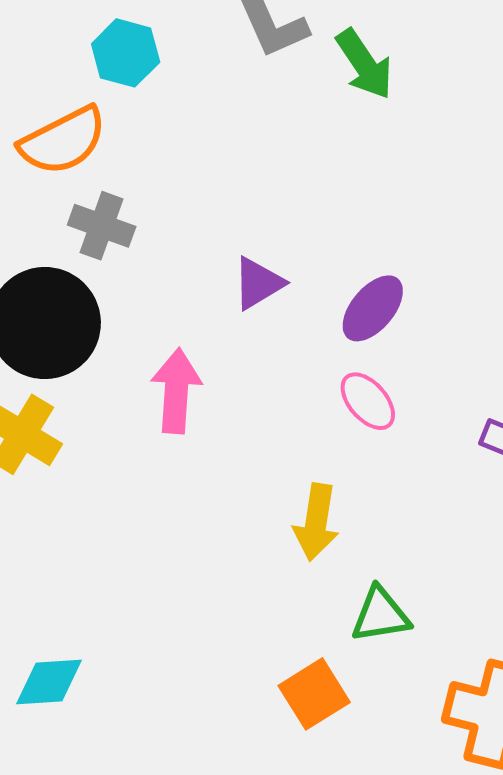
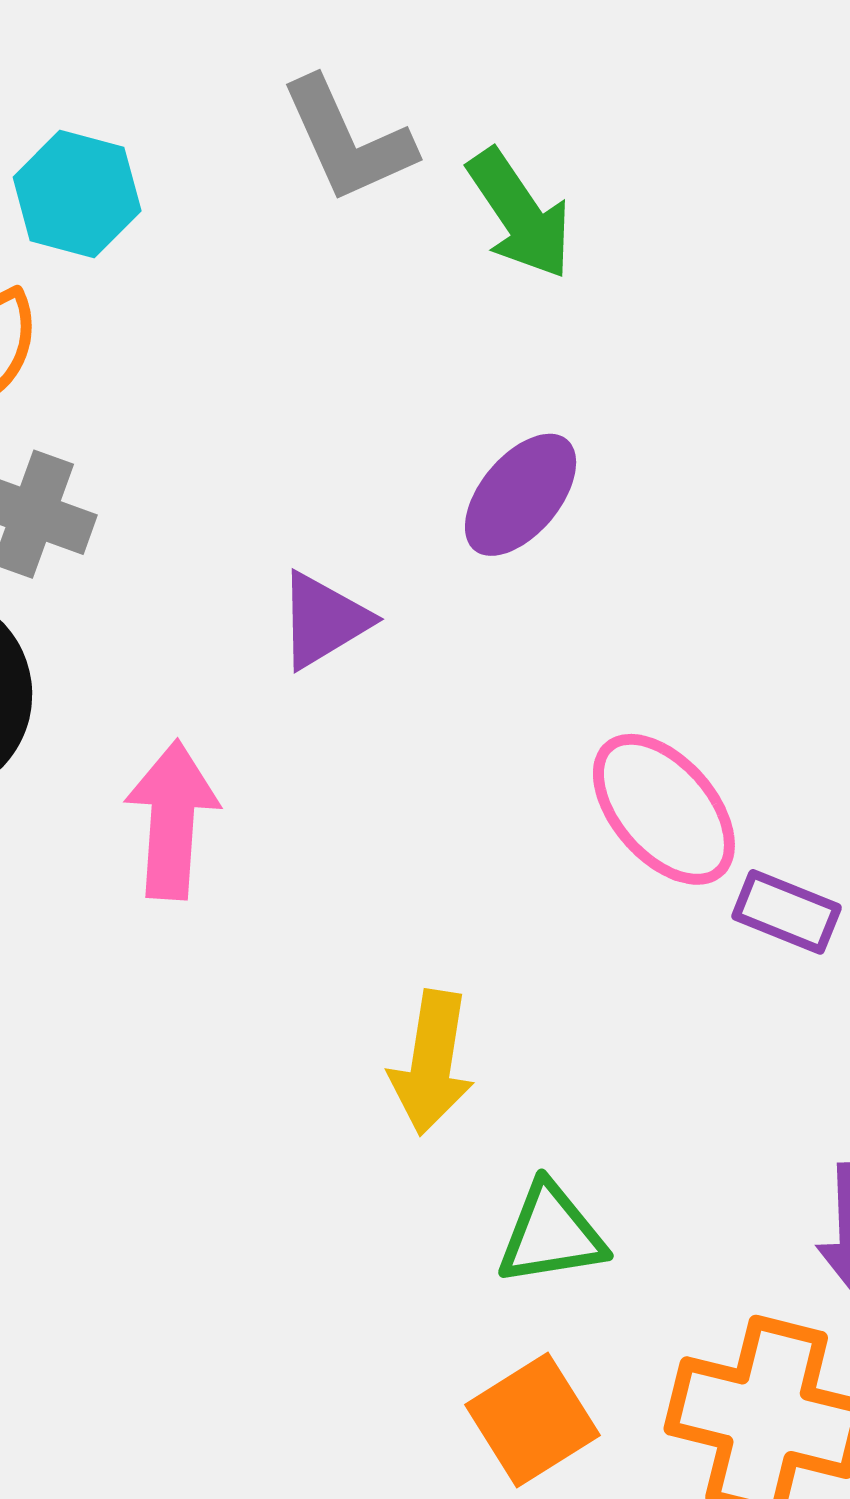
purple ellipse: (373, 308) -> (521, 495), moved
pink ellipse: (368, 401) -> (664, 809), moved, size x1.4
orange square: (314, 694) -> (532, 1420), moved

